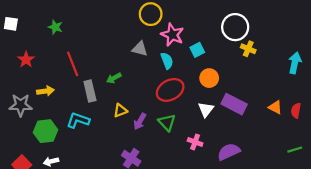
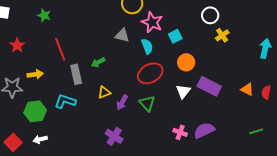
white circle: (235, 27) -> (210, 15), size x0.7
yellow cross: (248, 49) -> (222, 35), turned 32
pink cross: (195, 142) -> (180, 132), moved
green line: (295, 150) -> (256, 131), moved

